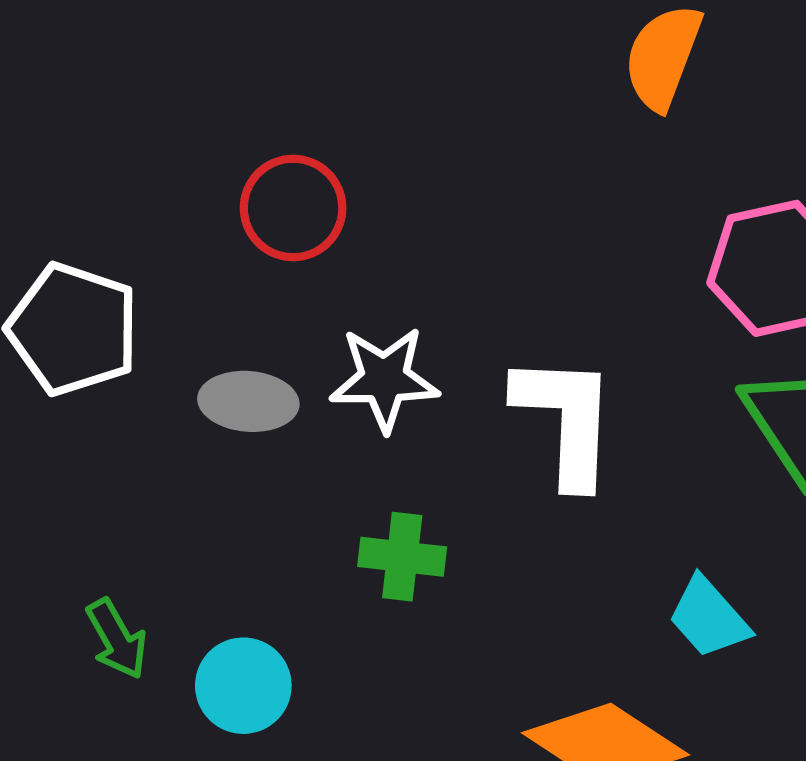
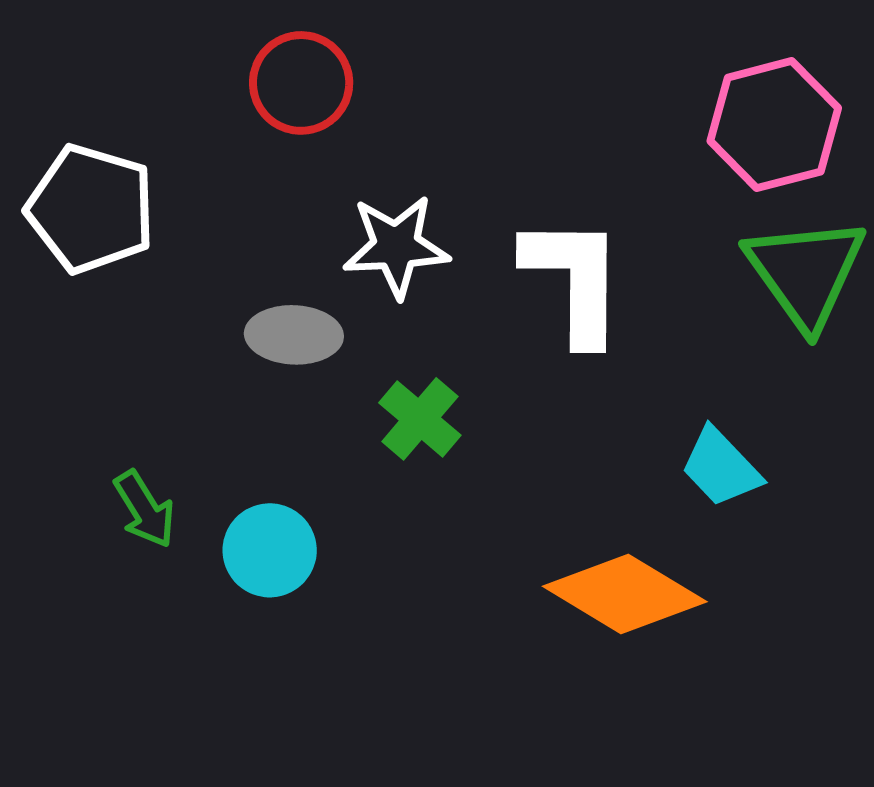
gray ellipse: (248, 401) -> (294, 335), moved
green cross: (402, 557) -> (420, 419), turned 36

